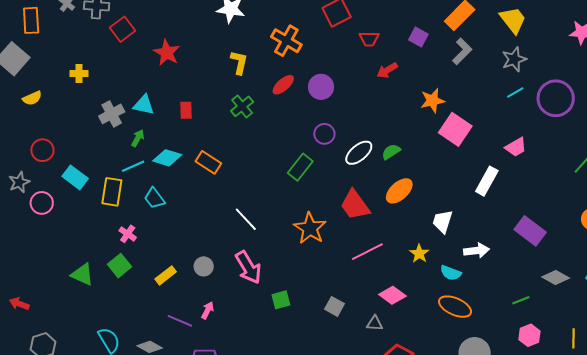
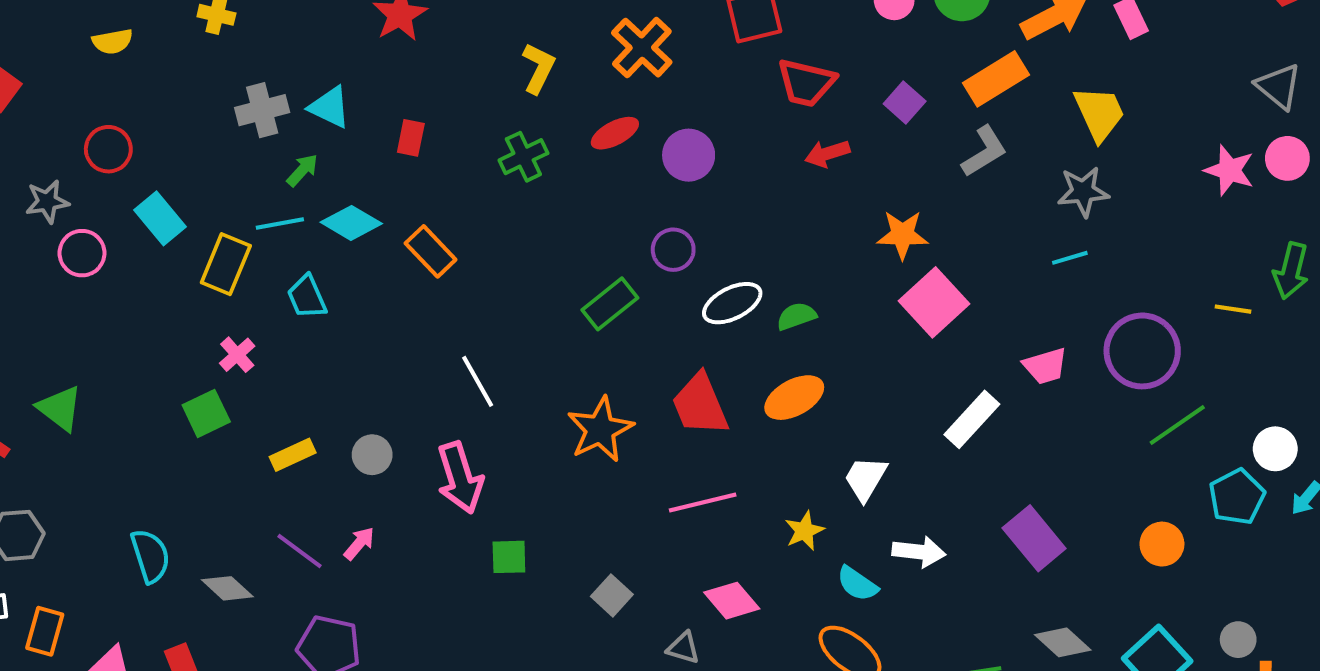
red trapezoid: (369, 39) -> (806, 83), size x1.4
purple circle: (556, 98) -> (1142, 351), moved
green triangle: (82, 274) -> (60, 408), moved

